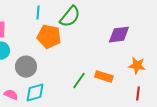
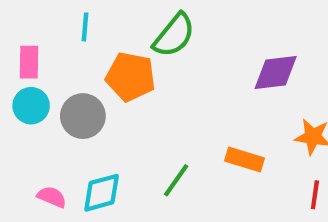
cyan line: (38, 13) -> (85, 27), moved
gray circle: (26, 67) -> (83, 116), moved
green line: (79, 81) -> (176, 180), moved

